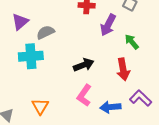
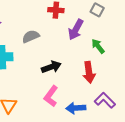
gray semicircle: (46, 32) -> (31, 36), moved

